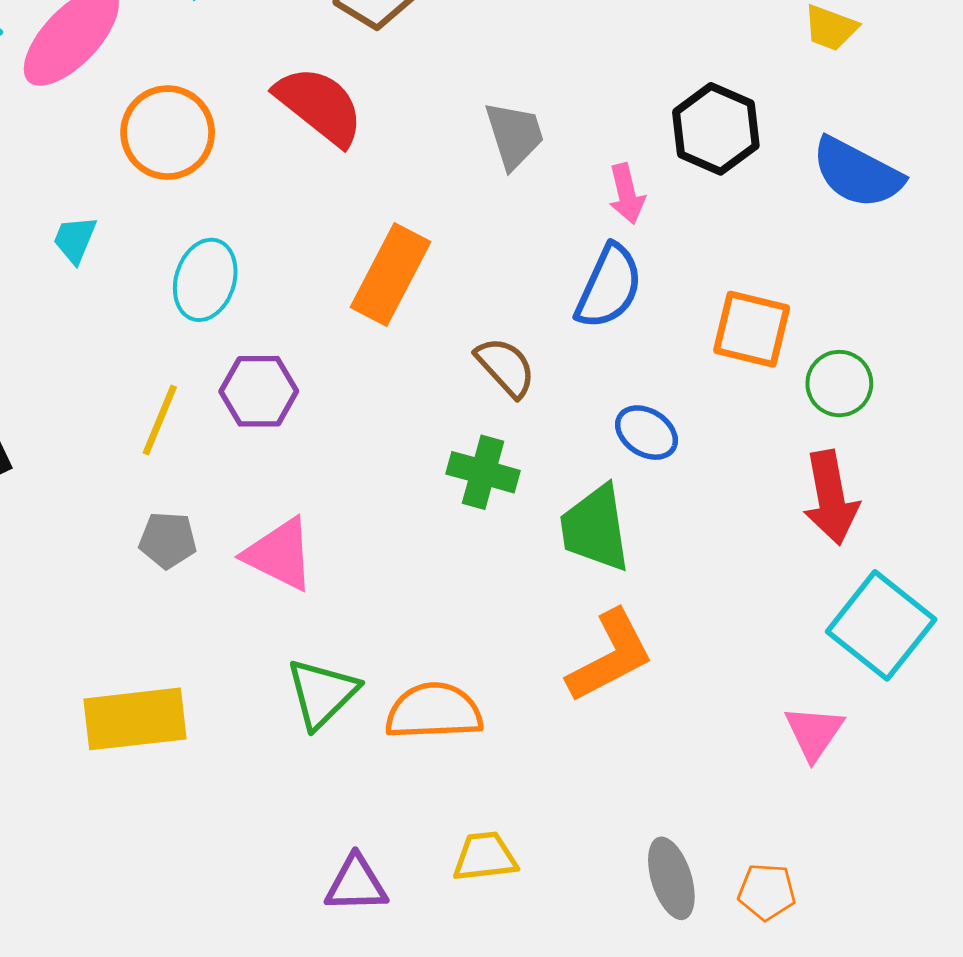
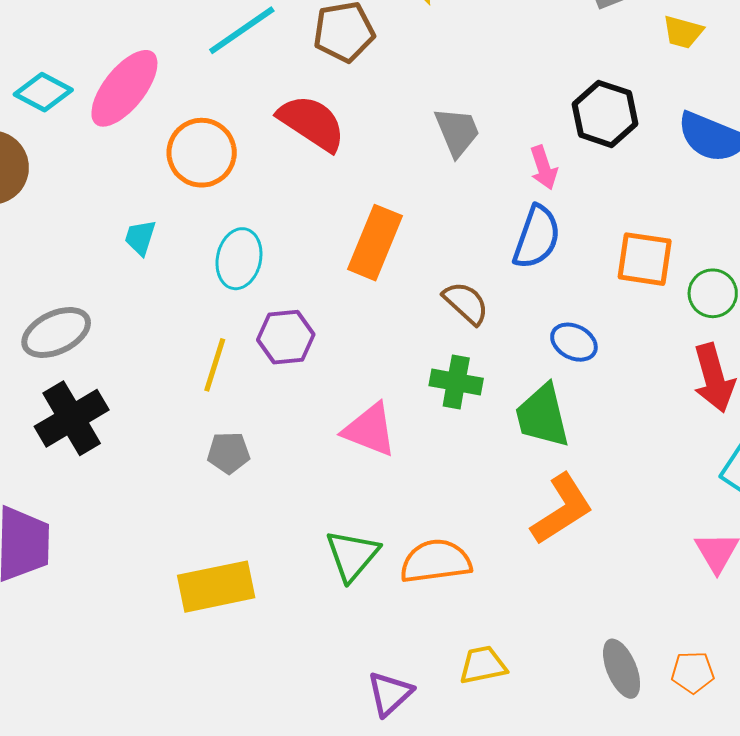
pink triangle: (279, 554) -> (370, 430), moved
purple triangle: (356, 884) -> (390, 694), turned -36

